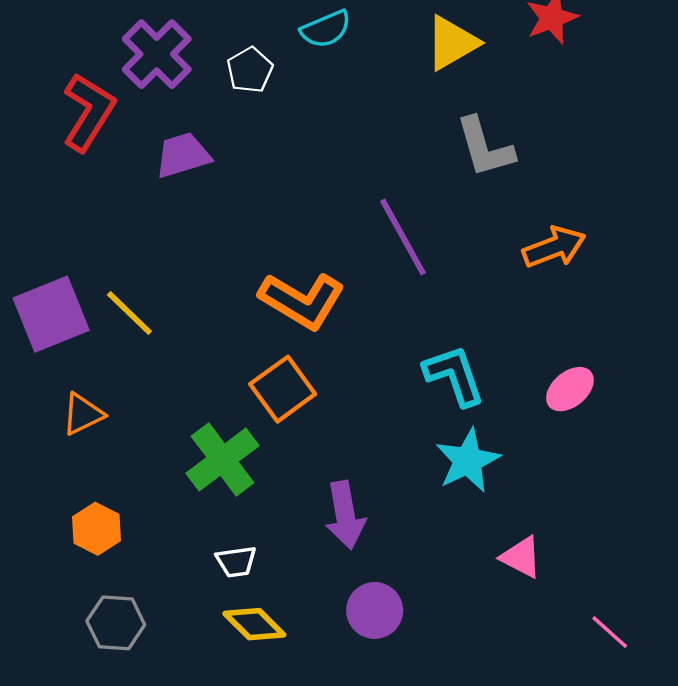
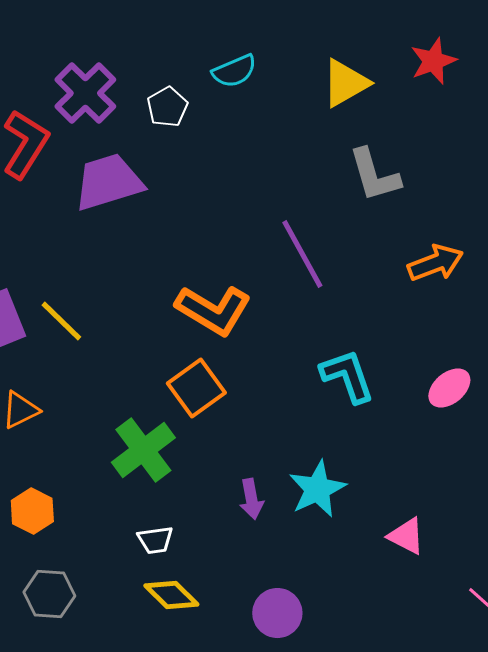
purple trapezoid: (183, 155) -> (108, 182), size x1.4
cyan star: (468, 461) -> (317, 489), moved
purple arrow: (345, 515) -> (251, 499), size x0.7
purple circle: (375, 610) -> (277, 613), moved

